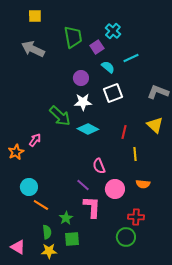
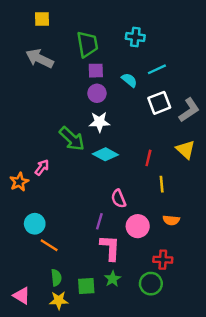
cyan cross: (113, 31) -> (135, 37), turned -35
purple square: (97, 47) -> (96, 71), moved, turned 32
gray L-shape: (158, 92) -> (189, 110), turned 125
white square: (113, 93) -> (159, 103), moved
purple line: (83, 185) -> (99, 221), turned 64
green star: (66, 218) -> (113, 279), moved

